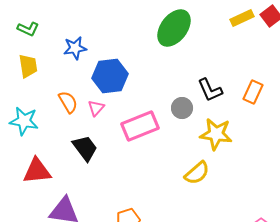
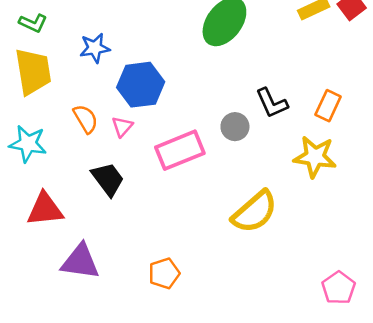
yellow trapezoid: (28, 66) -> (33, 72), size x1.5
yellow star: (216, 134) -> (315, 157), moved
yellow semicircle: (197, 173) -> (255, 212), size x1.4

